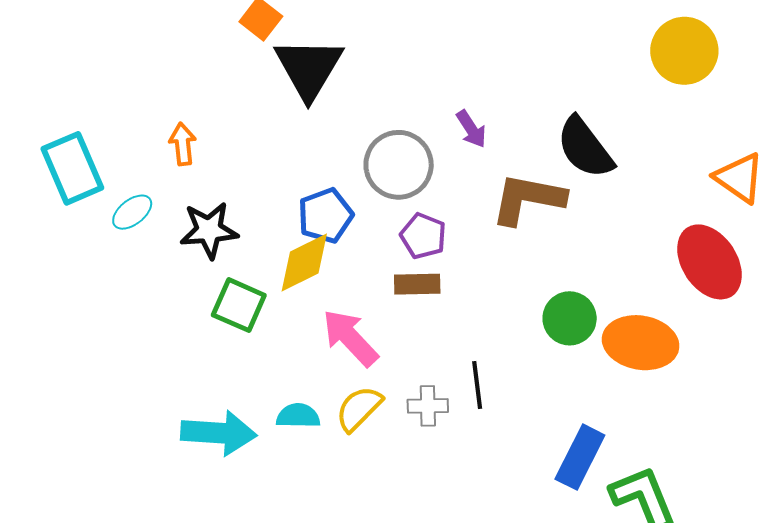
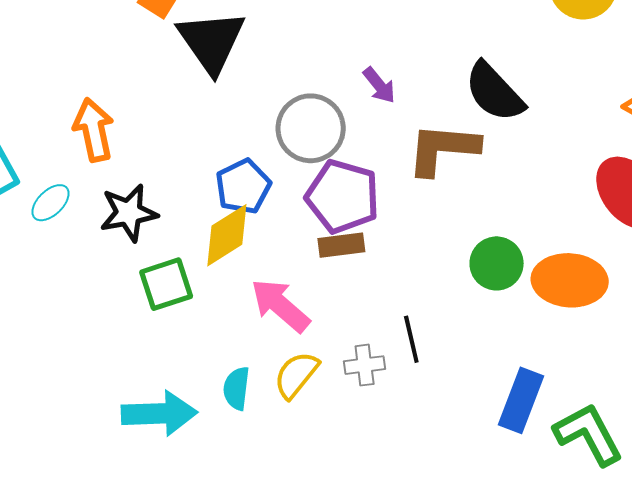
orange arrow: (183, 144) -> (94, 130), size x1.5
purple pentagon: (423, 236) -> (343, 196), size x1.6
green square: (239, 305) -> (166, 284), turned -36
cyan semicircle: (298, 416) -> (237, 388), turned -78

